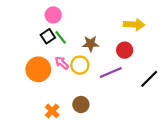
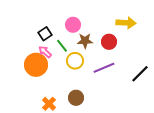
pink circle: (53, 15) -> (73, 25), moved
green line: (61, 37) -> (62, 46), moved
red circle: (125, 50) -> (109, 42), moved
pink arrow: (62, 63) -> (45, 52), moved

